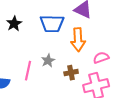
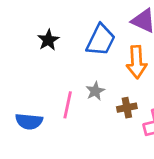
blue trapezoid: (52, 24) -> (101, 40), turned -65

